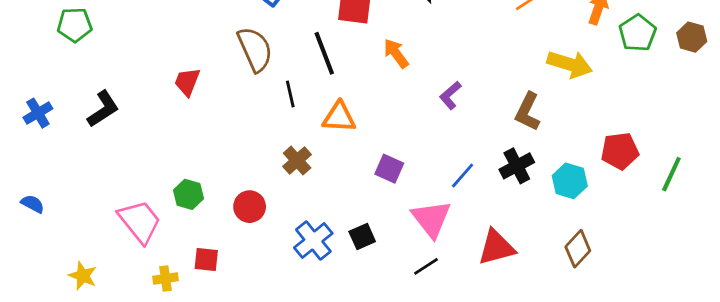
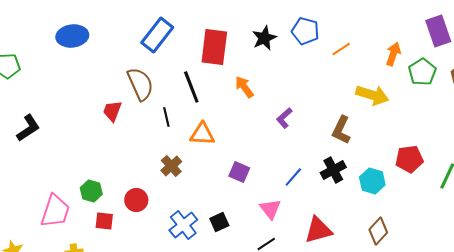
red trapezoid: (187, 82) -> (112, 111), moved
pink triangle: (431, 219) -> (270, 209), size x0.7
pink trapezoid: (140, 222) -> (55, 211), turned 57
red square: (206, 259) -> (104, 221), moved

